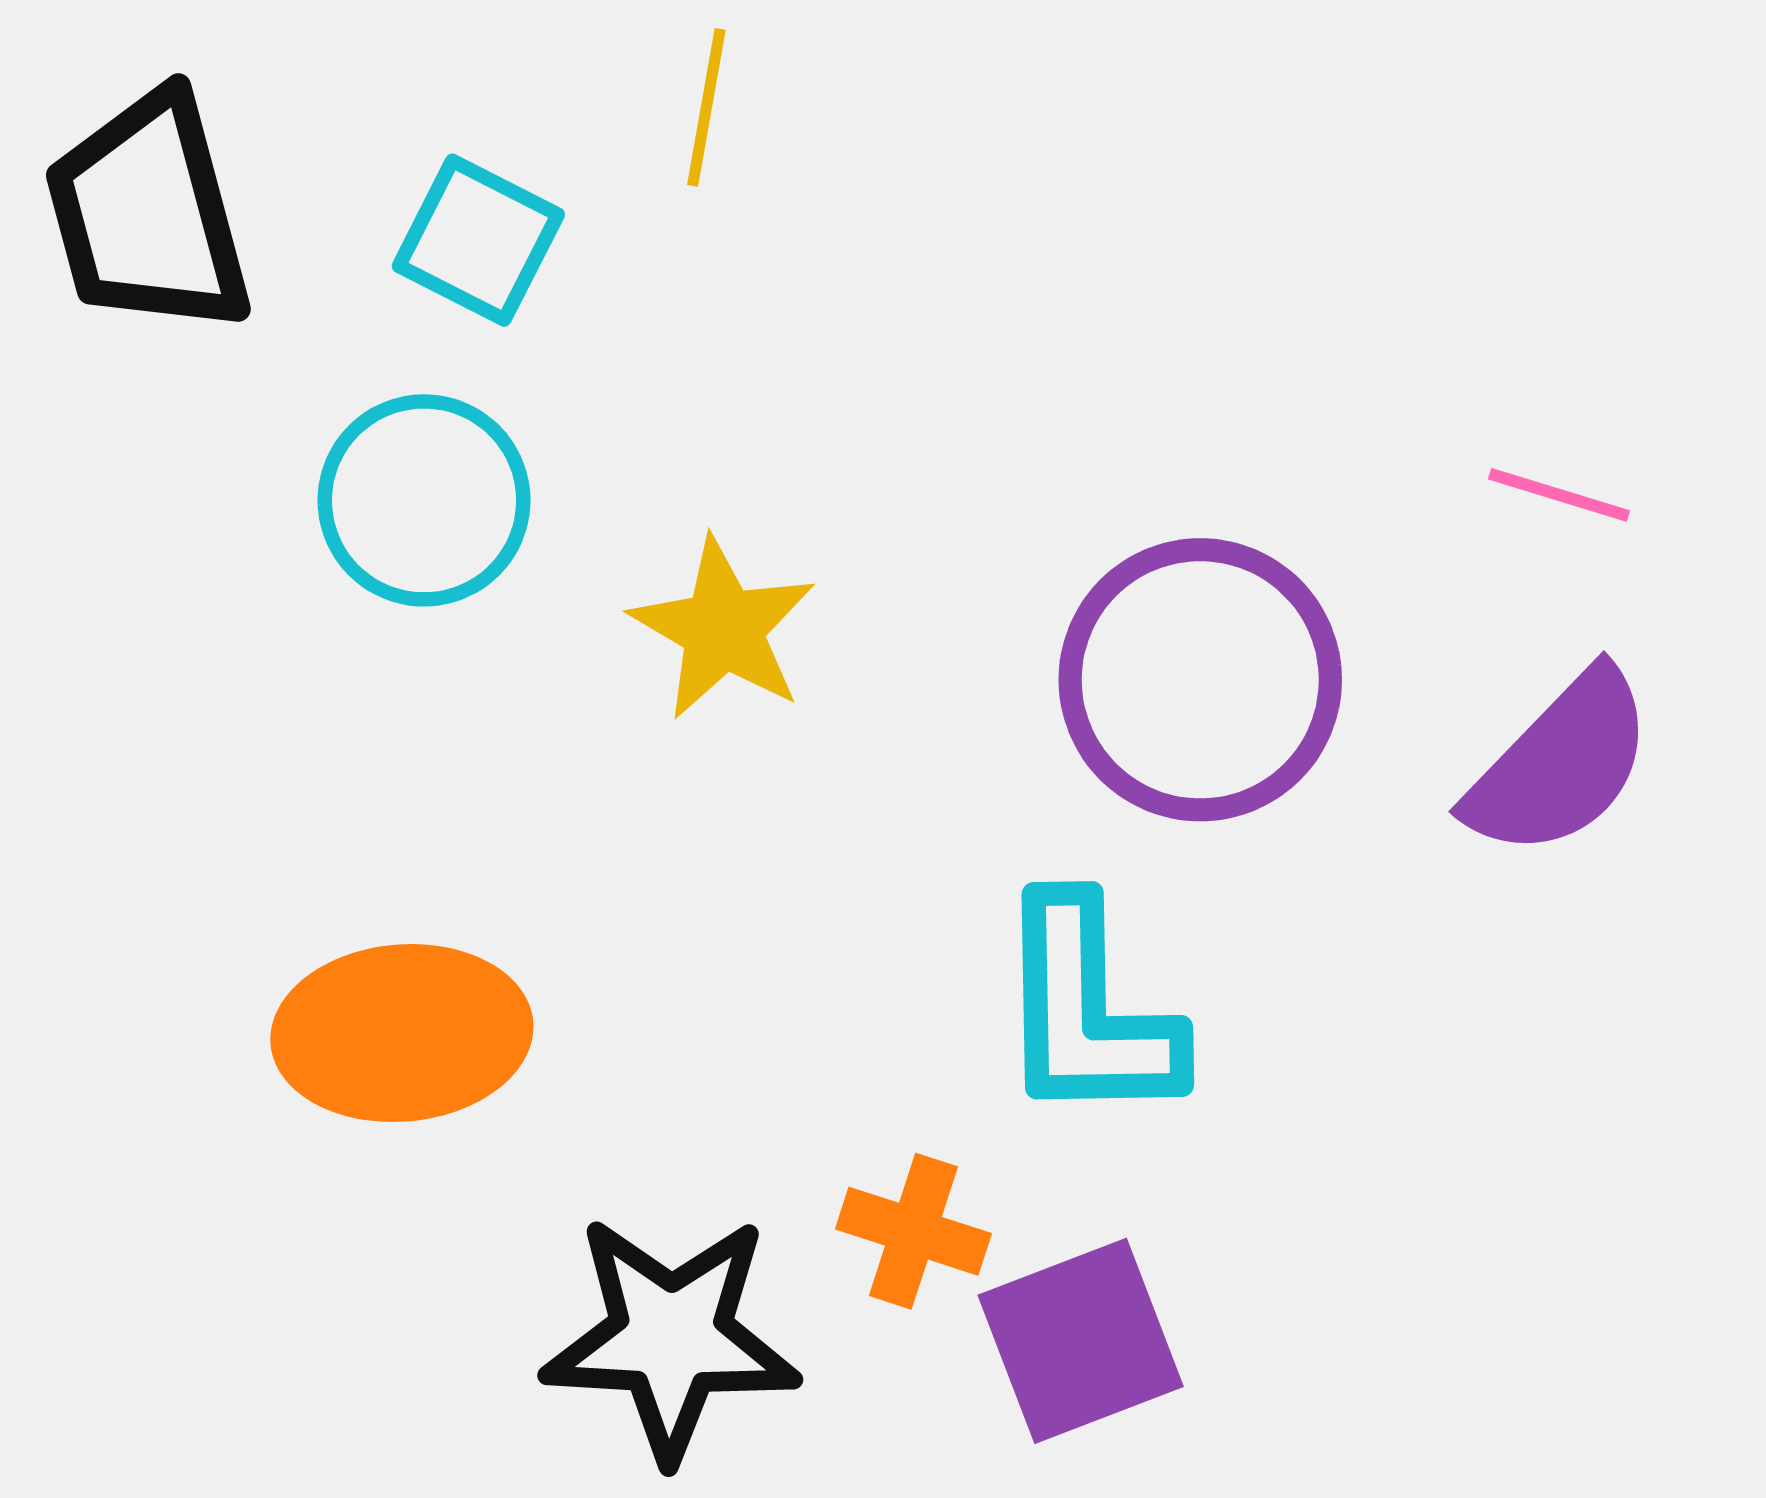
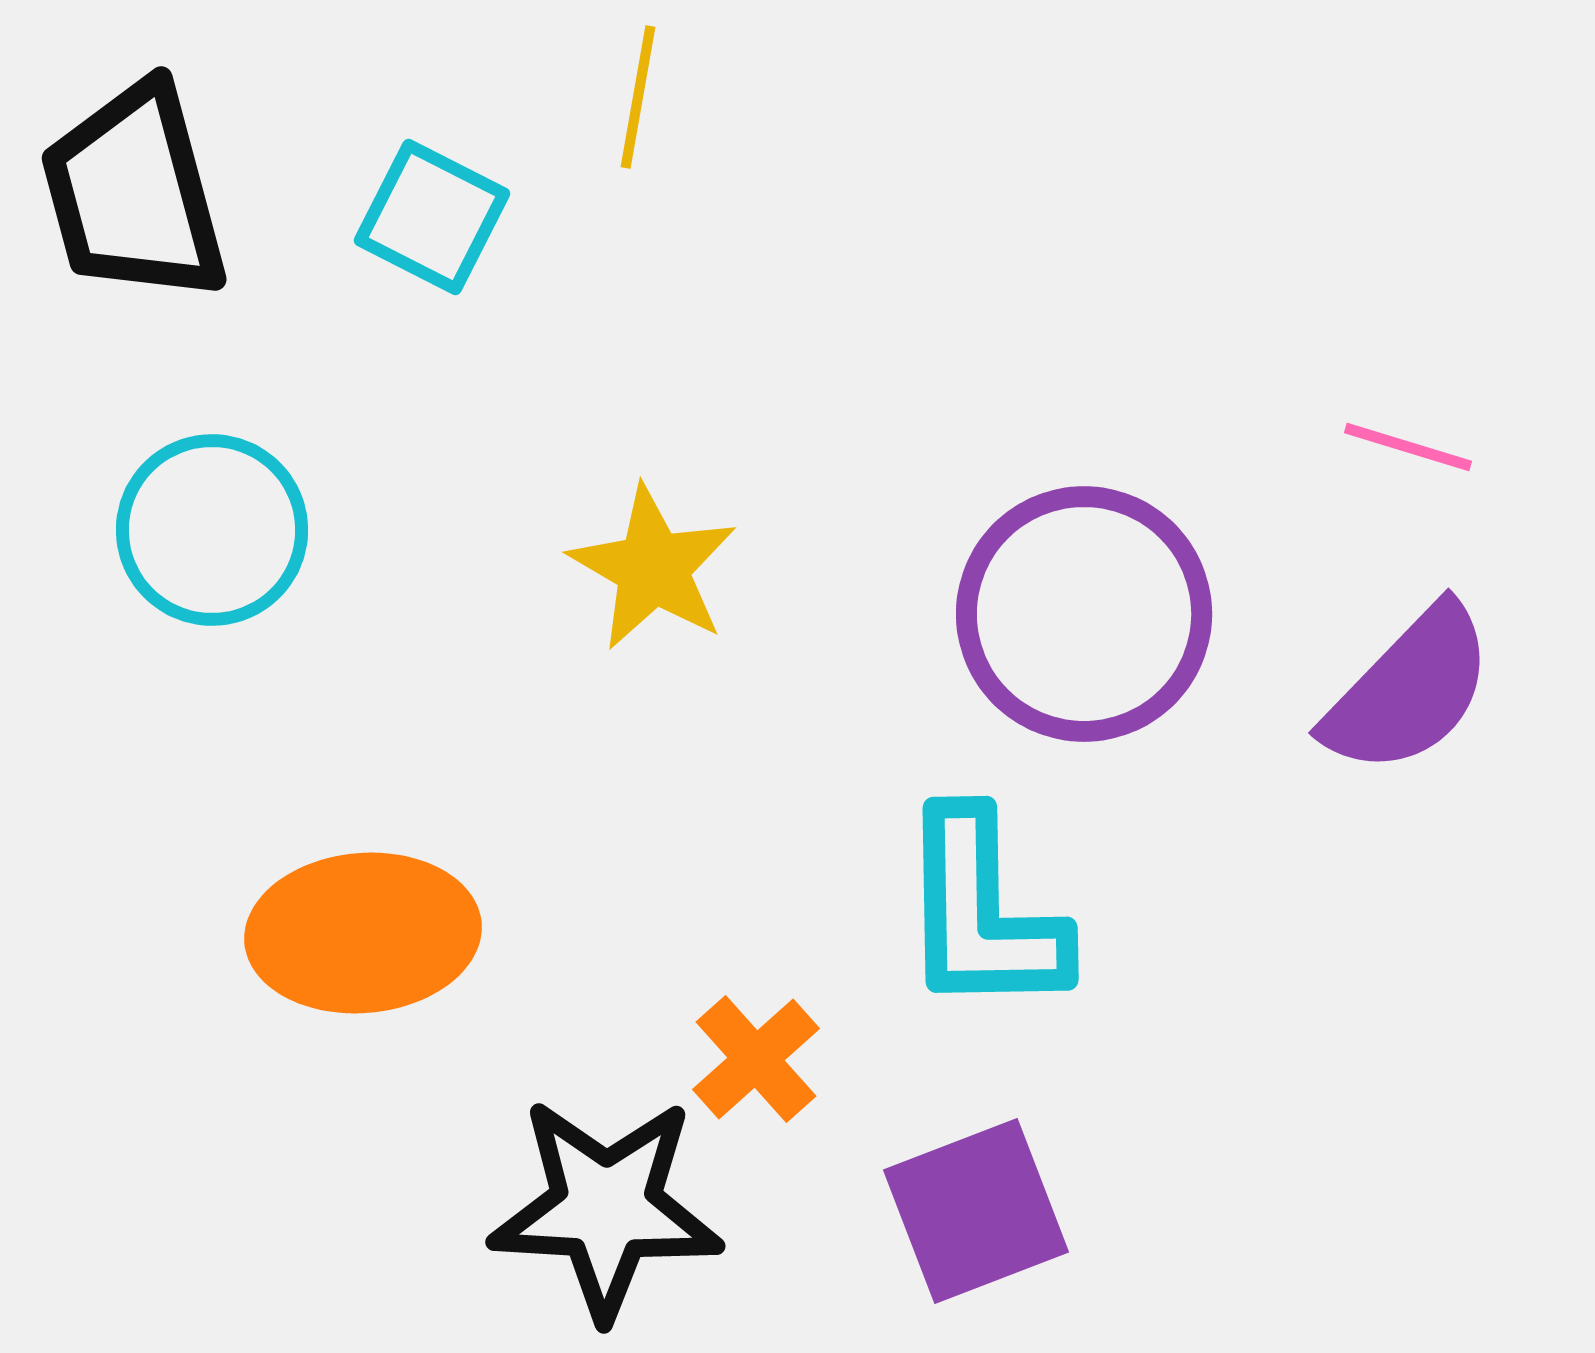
cyan circle: (424, 500) -> (212, 530), moved
orange cross: (913, 1231) -> (756, 1059), moved, turned 30

